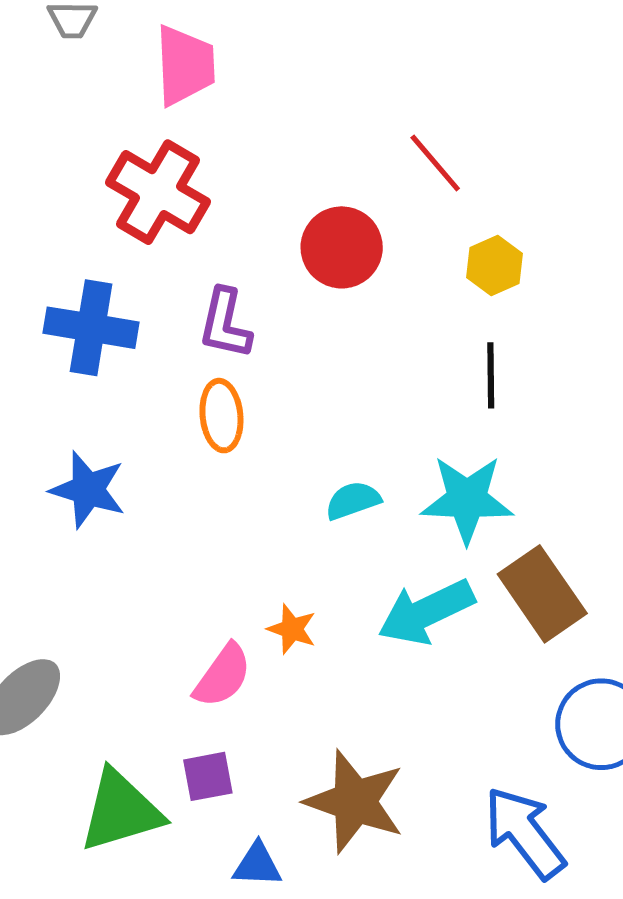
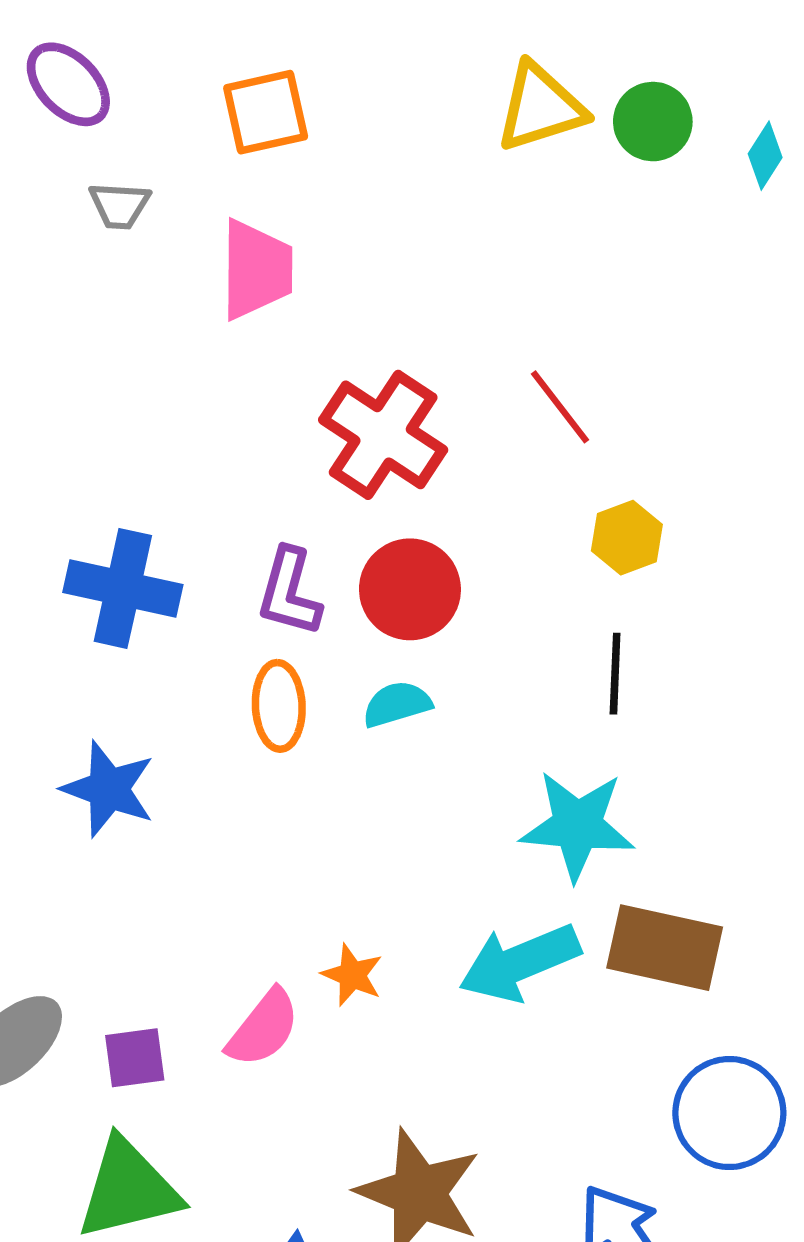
red cross: (158, 192) -> (383, 435), moved
red circle: (342, 247) -> (410, 589), moved
cyan semicircle: (353, 500) -> (397, 704), moved
brown rectangle: (542, 594) -> (665, 948), turned -46
purple square: (208, 776) -> (135, 1058), moved

